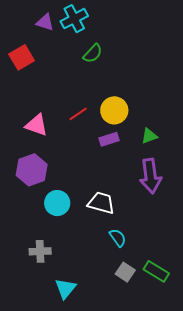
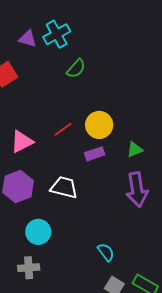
pink triangle: (37, 125) -> (22, 142), turned -45
cyan circle: (57, 203) -> (38, 232), moved
white trapezoid: (101, 203) -> (64, 187), moved

